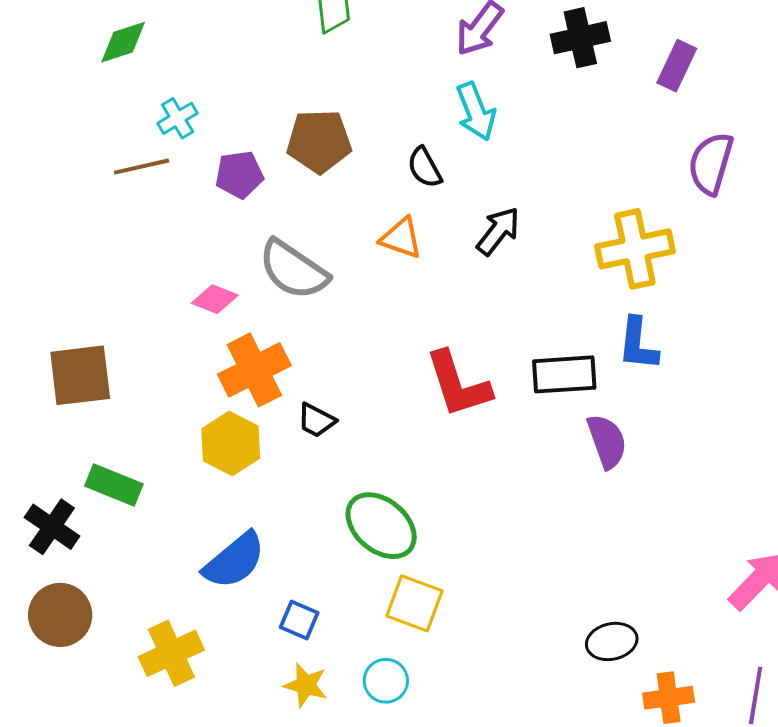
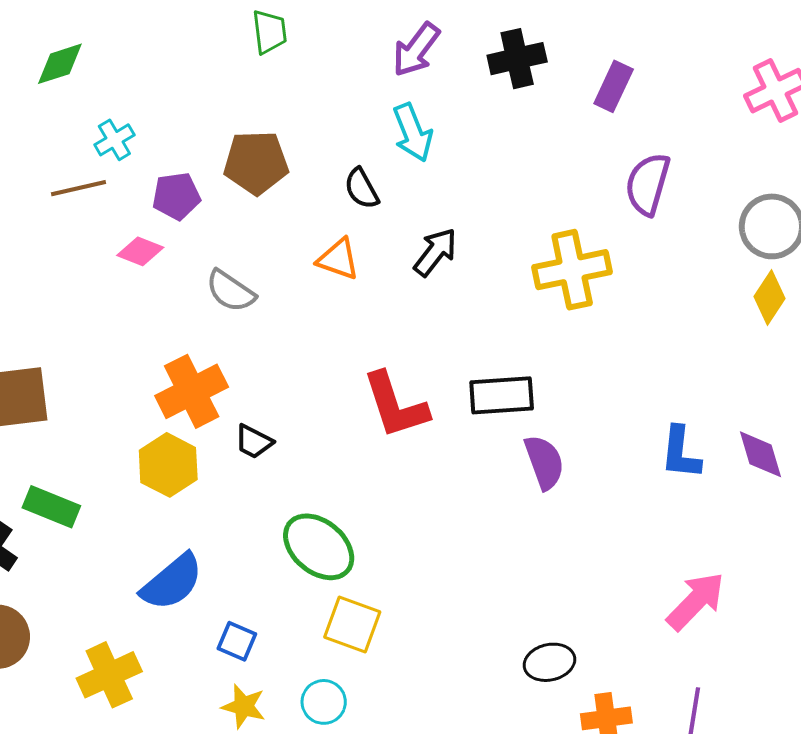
gray semicircle: (293, 270) -> (231, 291), size x0.7
pink diamond: (215, 299) -> (140, 251), moved
blue L-shape: (638, 344) -> (681, 453), moved

